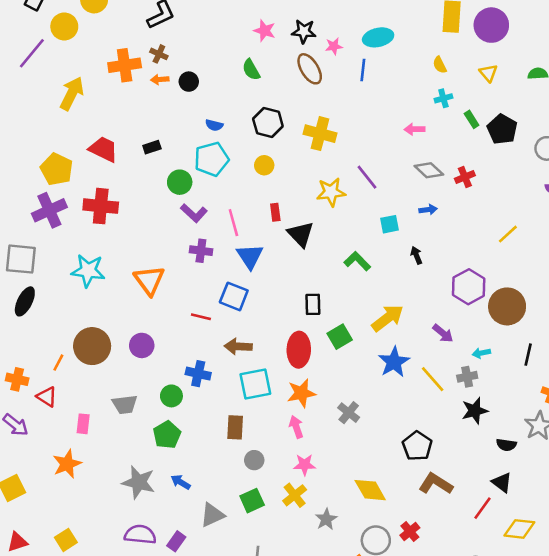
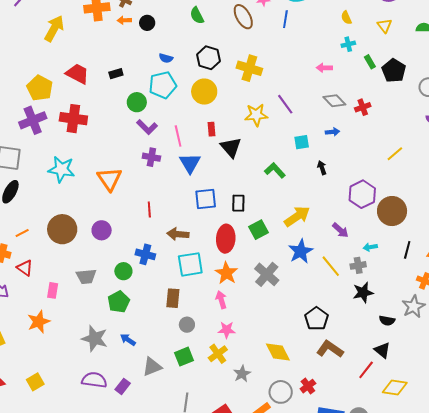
yellow circle: (264, 165) -> (204, 92), size x1.6
blue square: (234, 296) -> (206, 199), moved, turned -30
red line: (201, 317) -> (149, 209), turned 70
orange line: (58, 363) -> (22, 233), moved, turned 32
orange star: (301, 393) -> (226, 273), turned -30
gray cross: (349, 413) -> (267, 274), moved, size x1.4

